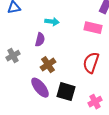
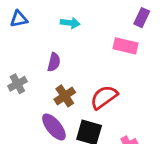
cyan arrow: (52, 22) -> (70, 23), moved
red semicircle: (91, 63) -> (104, 97), moved, turned 35

